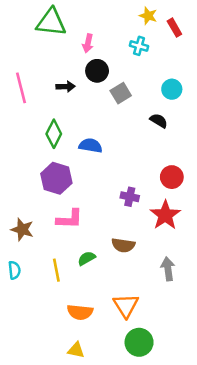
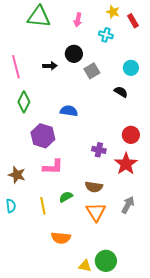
pink arrow: (88, 43) -> (78, 20), moved
green diamond: (54, 134) -> (24, 102), moved
gray arrow: (168, 269) -> (128, 205), turned 36
orange triangle: (126, 306) -> (96, 212), moved
yellow triangle: (76, 350) -> (85, 266), moved

